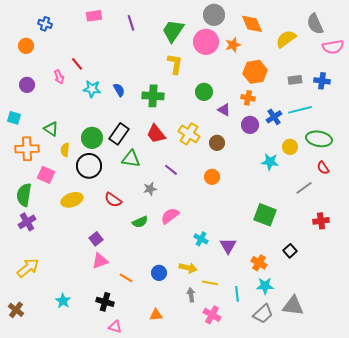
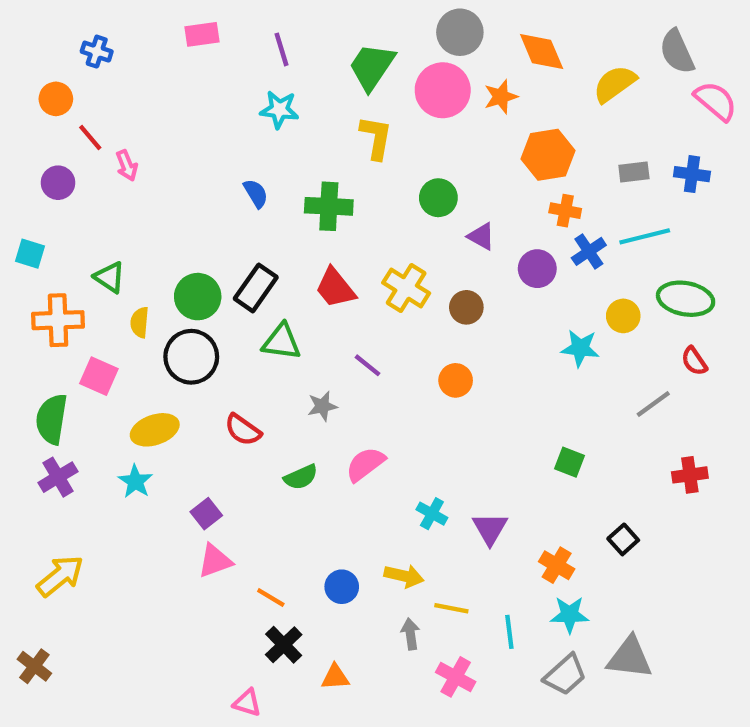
pink semicircle: (333, 47) -> (716, 101), turned -130
red line: (77, 64) -> (90, 138), moved
cyan star: (92, 89) -> (279, 110), moved
orange cross: (248, 98) -> (565, 211), moved
green square: (265, 215) -> (569, 462), size x0.6
cyan star: (63, 301) -> (135, 481), moved
black cross: (105, 302) -> (284, 645), moved, turned 30

